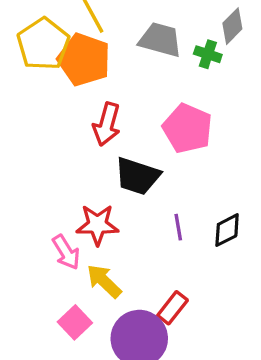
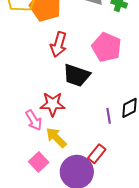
purple line: (178, 227) -> (109, 116), moved

